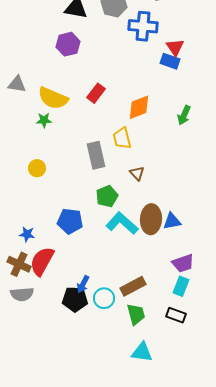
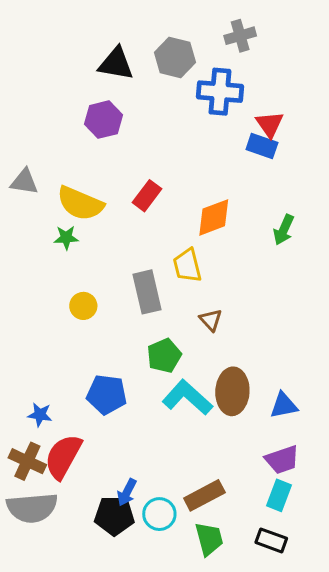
yellow circle: (37, 168) -> (83, 306), moved
blue triangle: (172, 221) -> (284, 405), moved
gray semicircle: (22, 294) -> (32, 508), size x1.4

